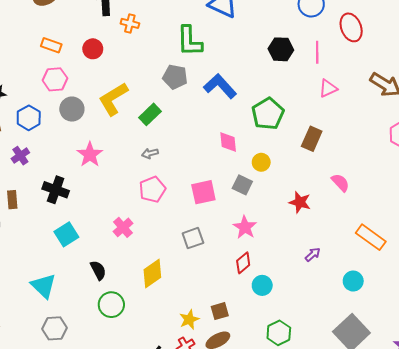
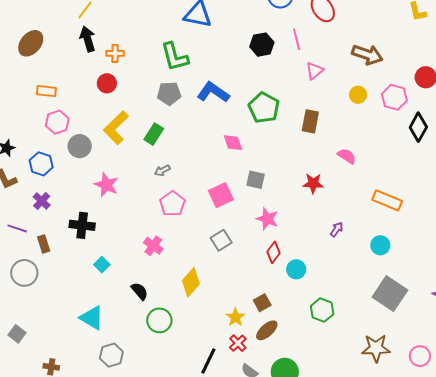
red circle: (93, 49) -> (107, 83), moved
yellow circle: (261, 162) -> (358, 95), moved
cyan square: (66, 234) -> (102, 265), size x0.7

